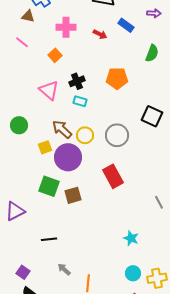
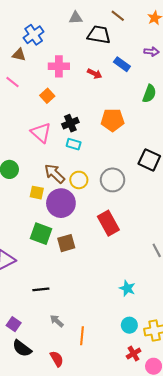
yellow square: (45, 147) -> (37, 193), turned 32

